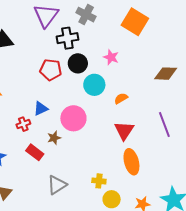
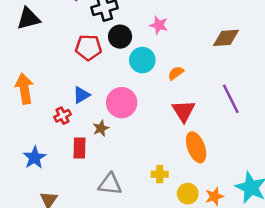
red rectangle: (35, 152) -> (79, 148), turned 60
gray triangle: (57, 185) -> (110, 184), turned 45
yellow circle: (112, 199) -> (188, 194), moved

